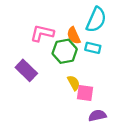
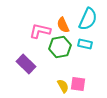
orange semicircle: (74, 35) -> (63, 25), moved
yellow semicircle: (74, 83) -> (63, 86), moved

